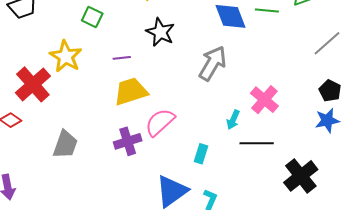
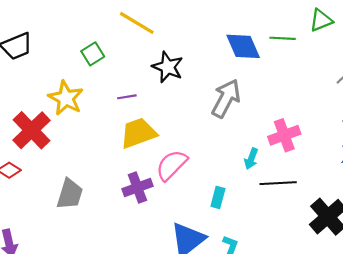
green square: (92, 17) -> (93, 54), turned 35
pink cross: (264, 100) -> (284, 135), turned 32

